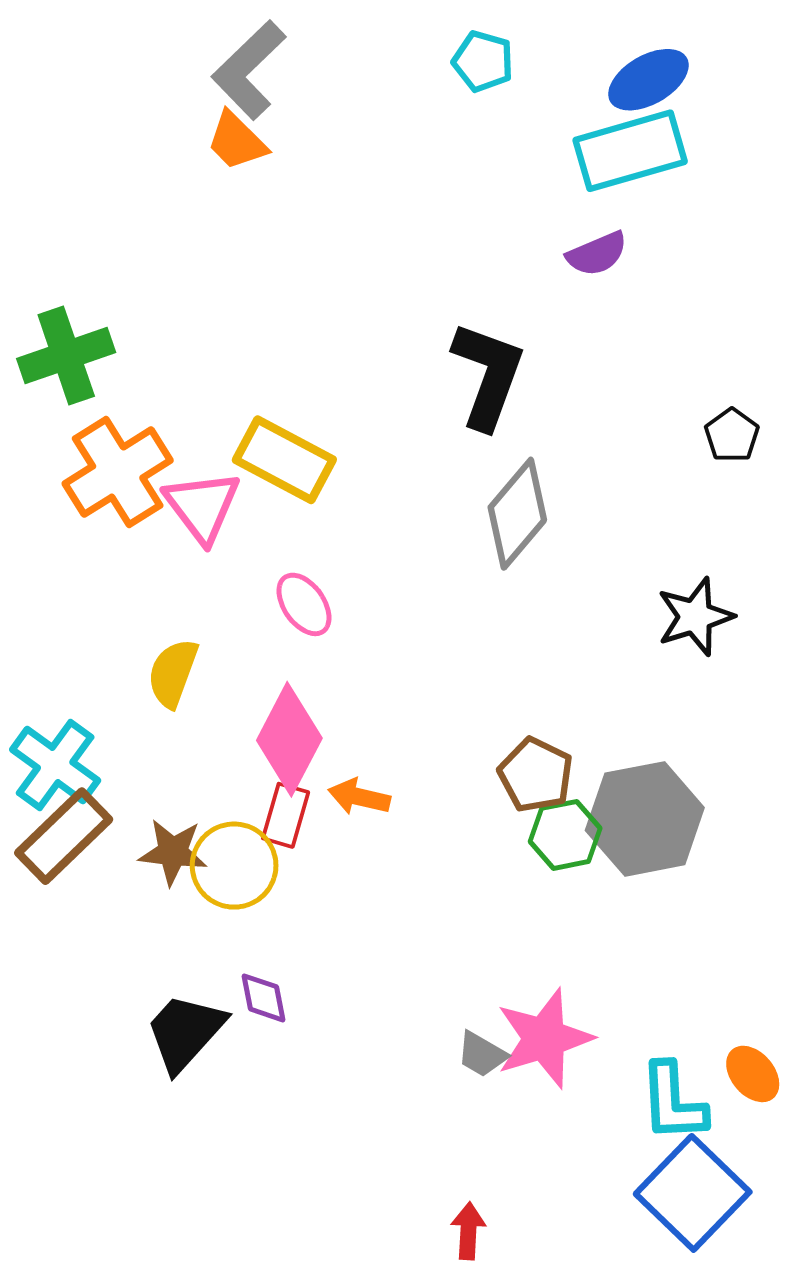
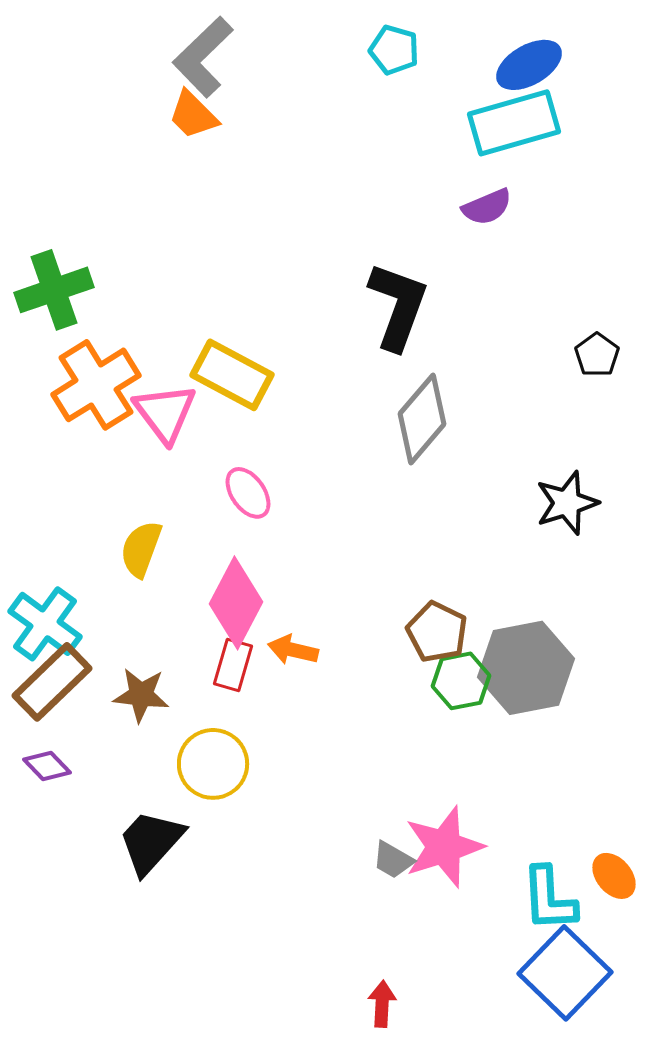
yellow circle: (234, 866) -> (213, 764), moved
purple diamond: (264, 998) -> (47, 766), moved, turned -33

